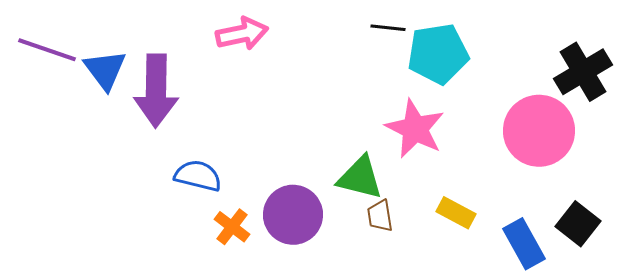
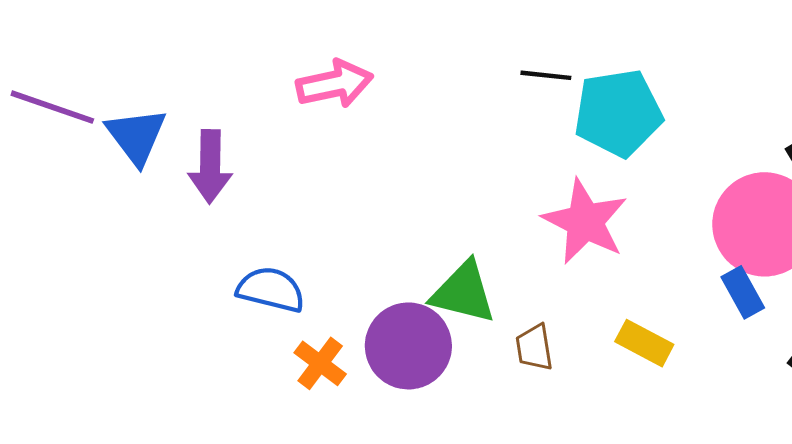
purple arrow: (156, 91) -> (210, 166), size x0.7
green triangle: (360, 178) -> (463, 292), moved
blue rectangle: (524, 244) -> (743, 292), moved, size x0.7

